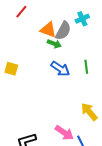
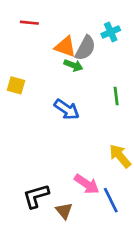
red line: (21, 12) -> (29, 23), turned 56
yellow square: (11, 69) -> (16, 85), moved
blue arrow: (60, 69) -> (67, 109), moved

